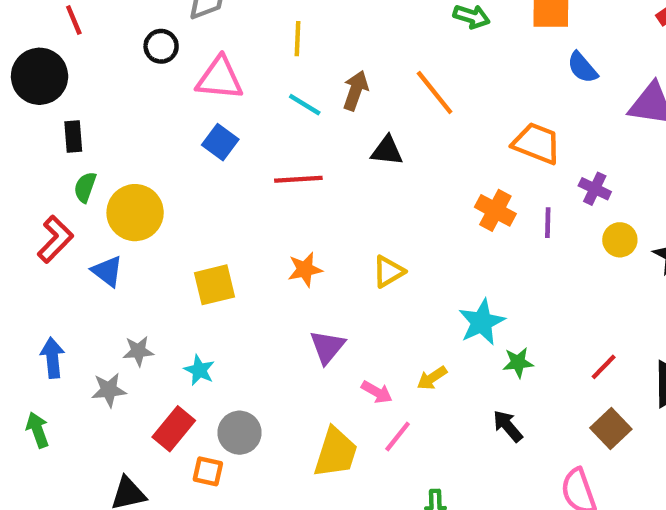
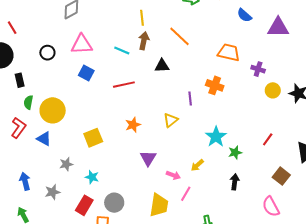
yellow line: (297, 39) -> (142, 18), moved
black circle: (161, 46) -> (47, 53), moved
purple line: (548, 223) -> (190, 99), moved
gray star: (138, 351) -> (66, 164), moved
red line: (604, 367) -> (268, 139), moved
black arrow: (508, 426) -> (235, 182), turned 56

